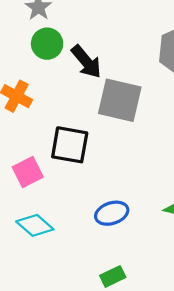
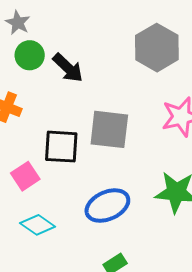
gray square: (120, 100) -> (109, 129), moved
blue ellipse: (112, 213) -> (107, 206), size x1.4

